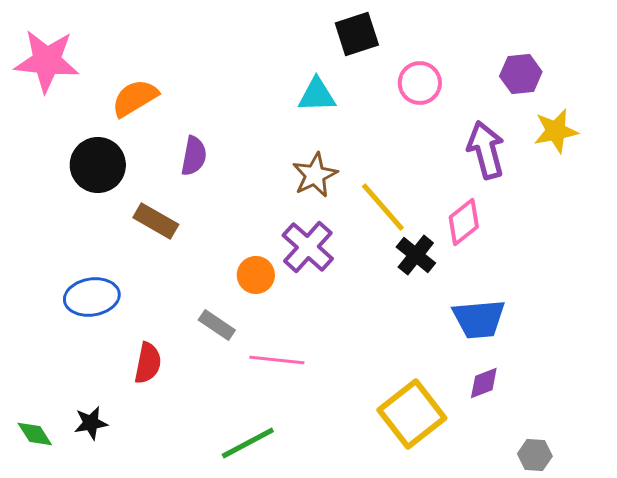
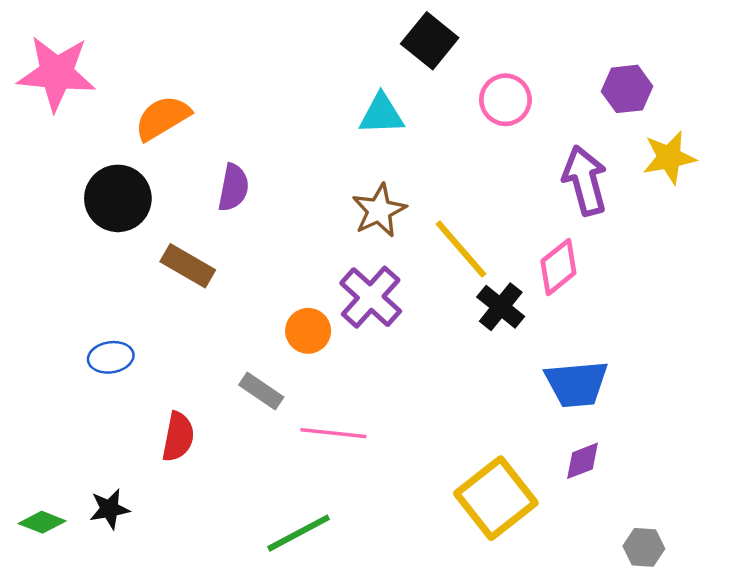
black square: (357, 34) -> (430, 41), turned -33
blue ellipse: (92, 297) -> (111, 357), size x0.7
green diamond: (35, 434) -> (42, 522), turned -36

